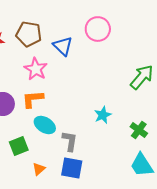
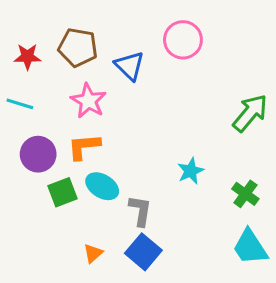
green square: (19, 146) -> (63, 192), moved
blue square: (72, 168) -> (143, 252), turned 30

